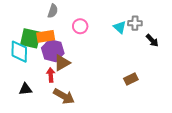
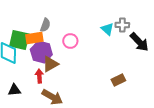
gray semicircle: (53, 11) -> (45, 25), moved
pink circle: (80, 26) -> (70, 41), moved
black arrow: (152, 40) -> (139, 42), size x1.5

